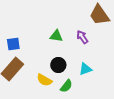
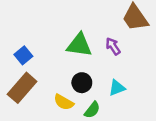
green triangle: (56, 36) -> (79, 45), size x1.5
blue square: (13, 44) -> (23, 55), turned -32

